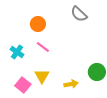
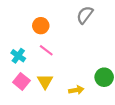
gray semicircle: (79, 14) -> (85, 15), turned 84
pink square: (23, 85) -> (21, 81), moved

